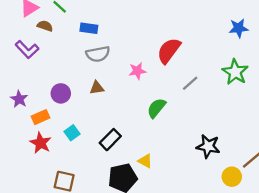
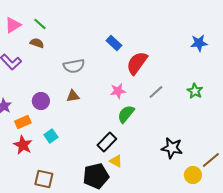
brown semicircle: (45, 26) -> (37, 43), moved
blue rectangle: (89, 28) -> (114, 43), moved, turned 35
pink star: (137, 71) -> (118, 91), moved
green star: (235, 72) -> (195, 91), moved, size x0.7
black rectangle: (110, 140) -> (107, 142), moved

